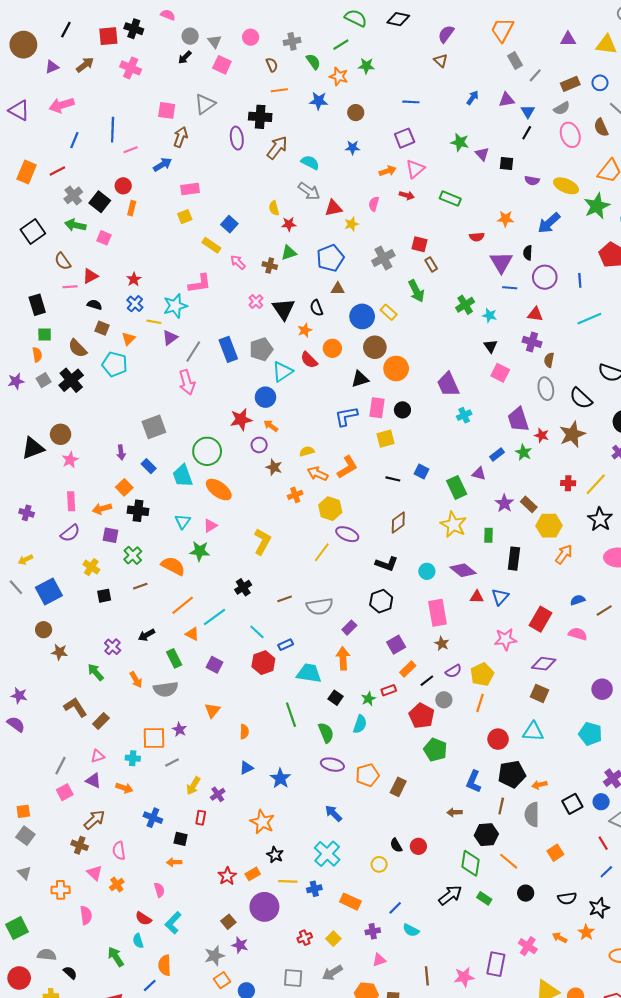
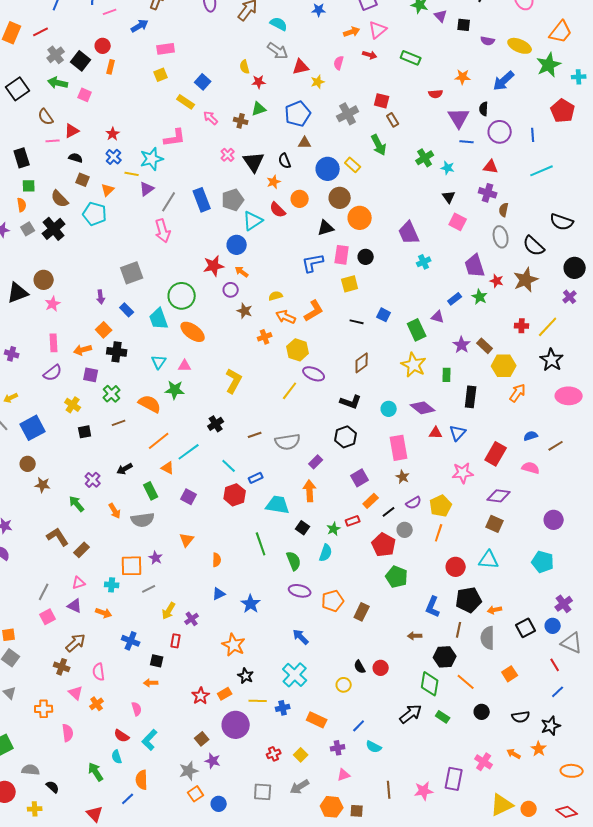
pink triangle: (210, 526) -> (185, 366), turned 32

